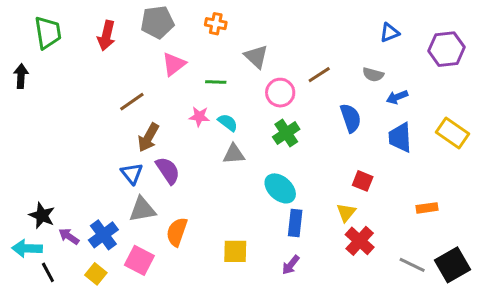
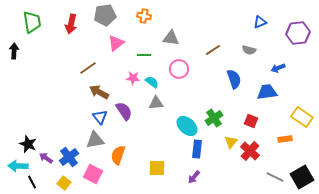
gray triangle: (256, 57) -> (171, 38), turned -36
pink circle: (280, 93) -> (179, 69), moved
blue arrow: (397, 97) -> (278, 68), moved
green cross: (286, 133) -> (214, 118), moved
yellow rectangle: (452, 133) -> (302, 117), moved
brown arrow: (148, 138) -> (99, 92), turned 90
blue trapezoid: (400, 138) -> (267, 92), turned 85
purple semicircle: (168, 170) -> (124, 111), moved
blue triangle: (132, 173) -> (100, 117), moved
red square: (363, 181) -> (251, 121), moved
red cross: (360, 241) -> (250, 151), moved

